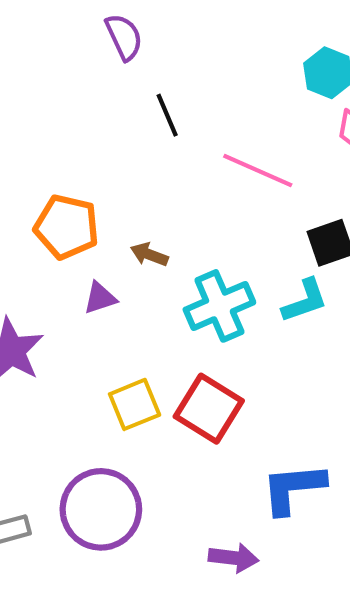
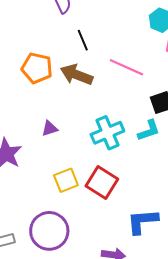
orange pentagon: (67, 227) -> (37, 68), moved
brown arrow: (149, 255) -> (77, 75), moved, size x1.8

